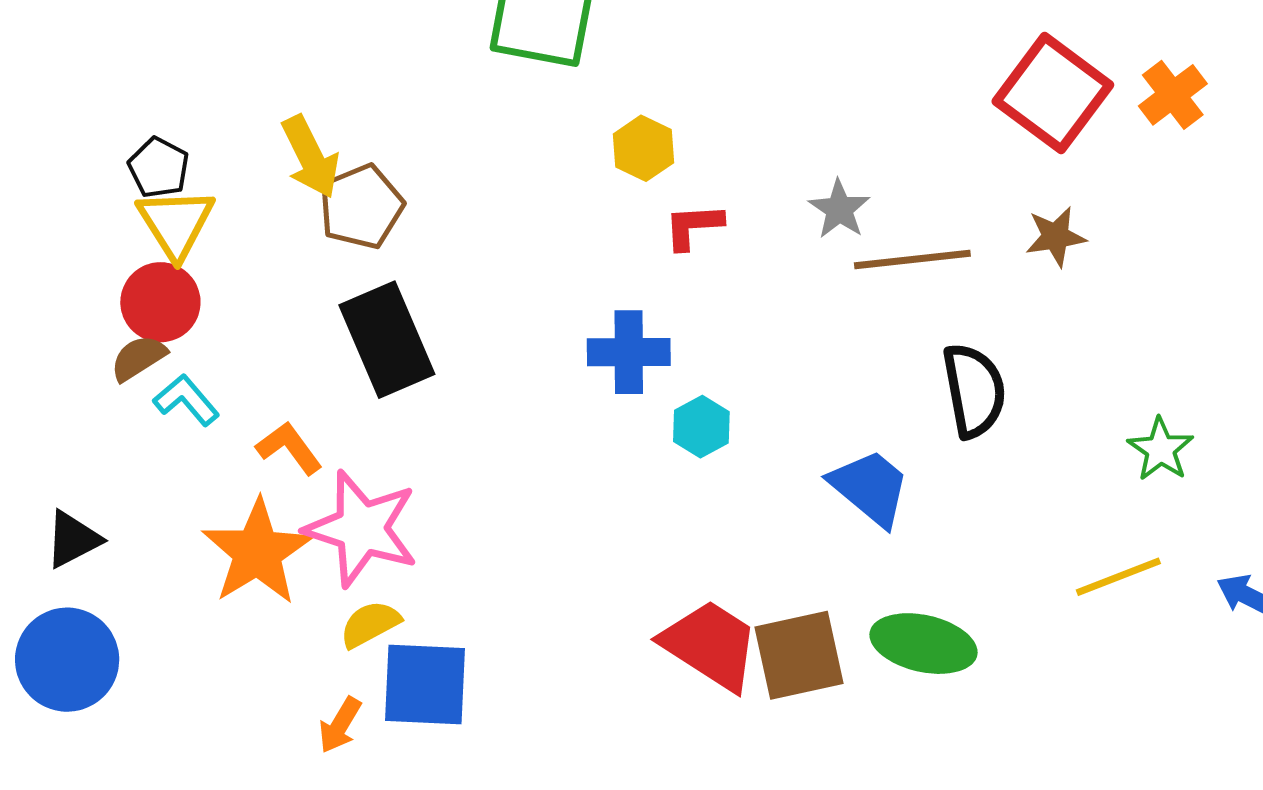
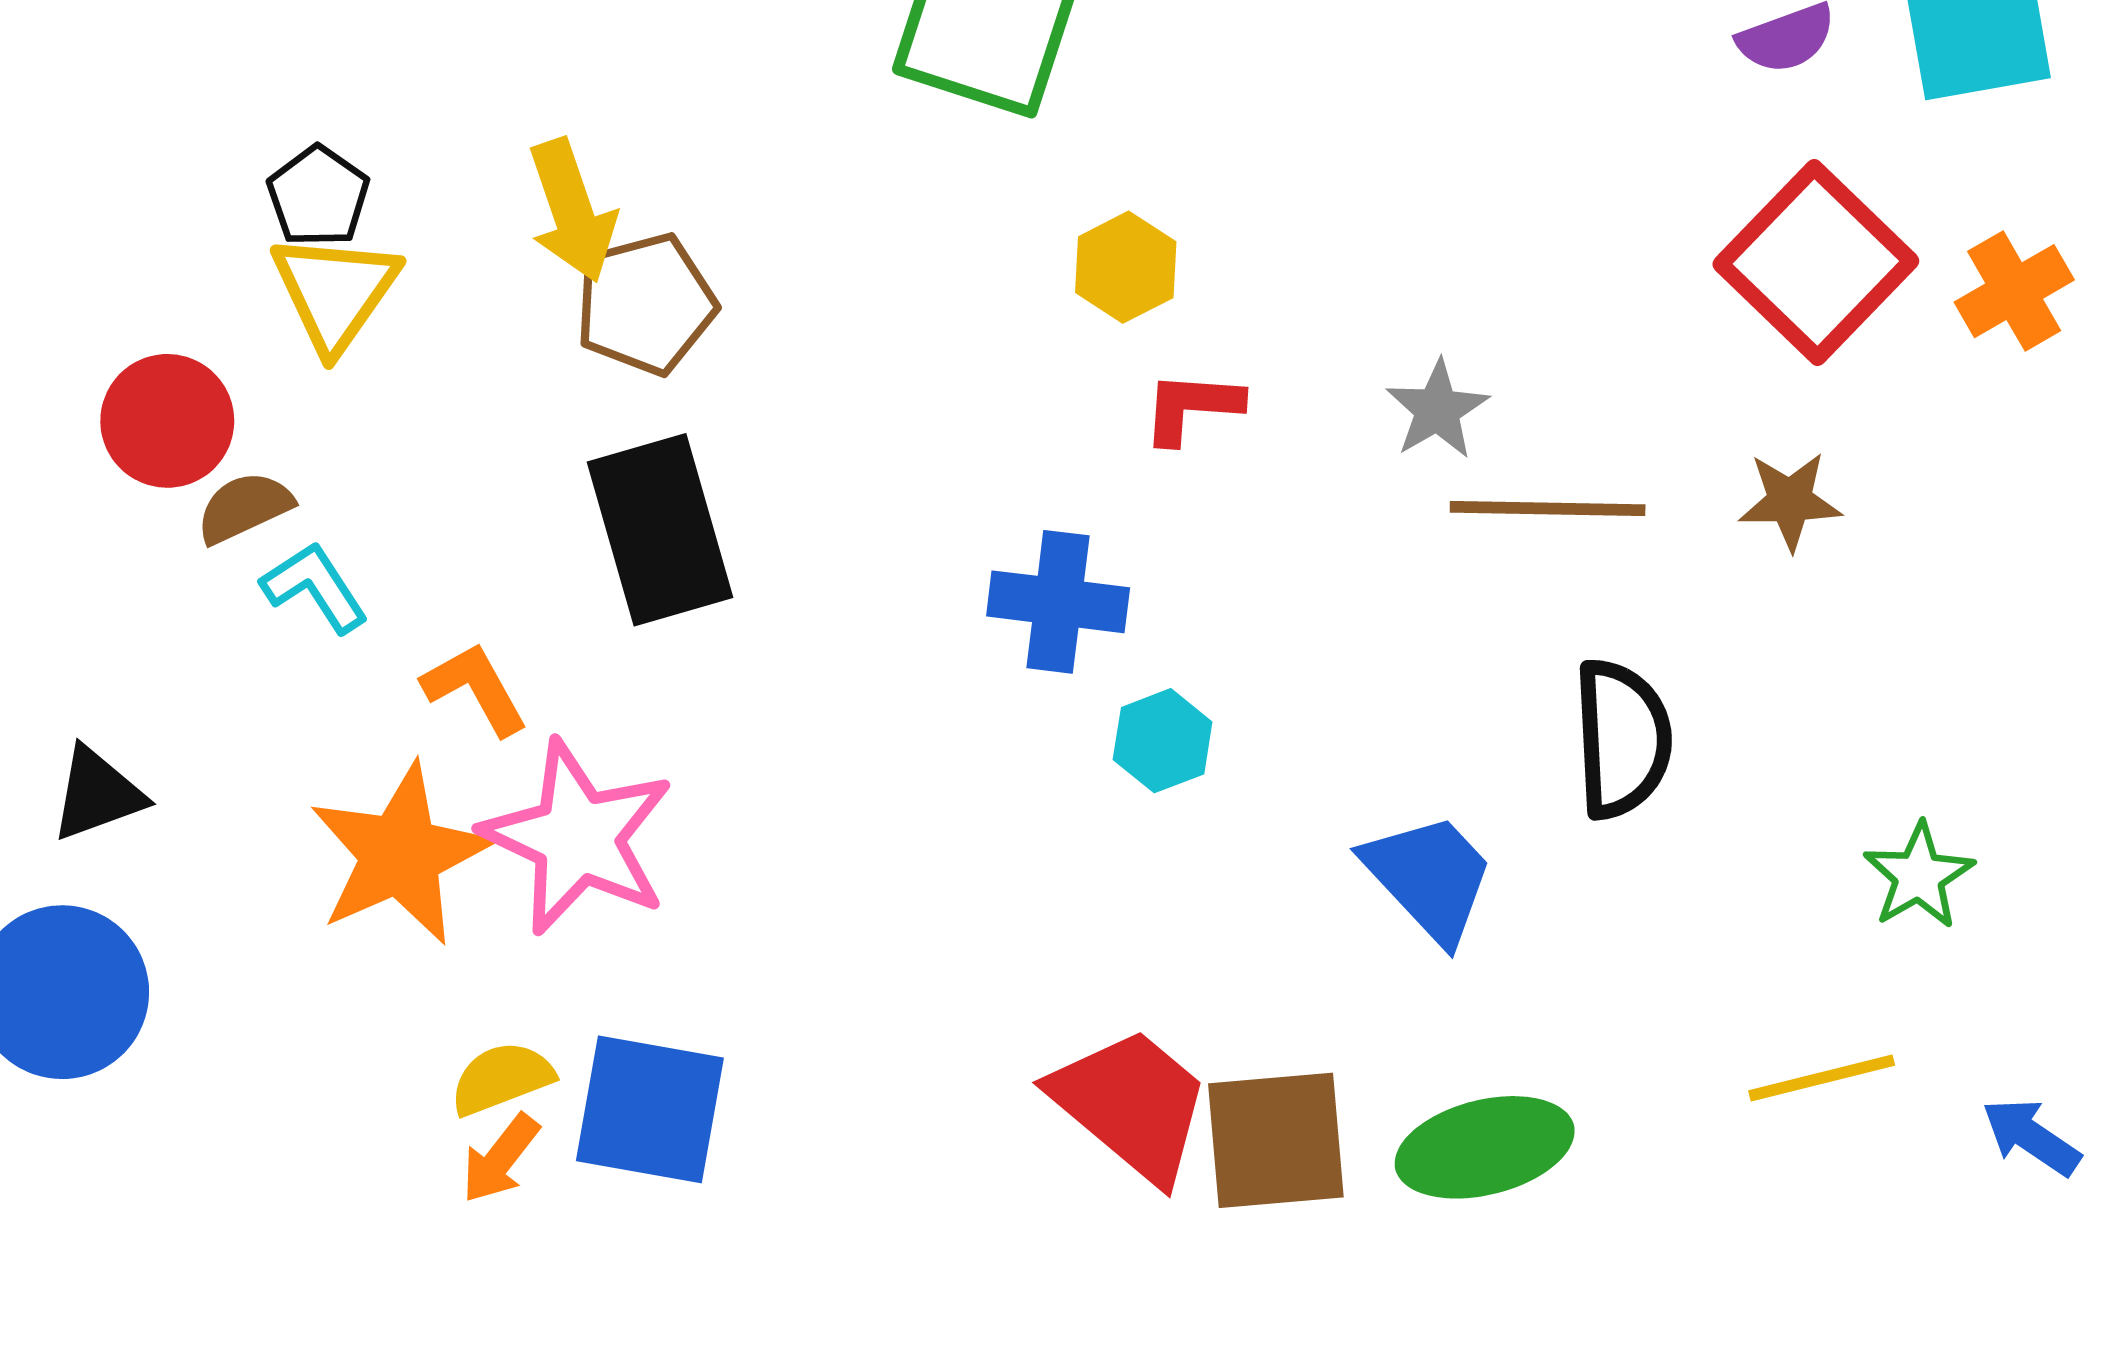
red circle: (160, 302) -> (167, 421), moved
yellow semicircle: (370, 624) -> (502, 1078), moved
green ellipse: (924, 644) -> (1485, 1147), turned -34

